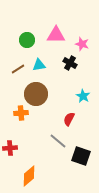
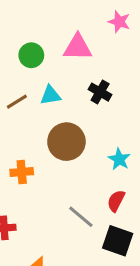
pink star: (82, 44) -> (119, 22), moved
brown circle: (36, 94) -> (66, 142), moved
cyan star: (83, 96) -> (119, 159), moved
red semicircle: (69, 119) -> (116, 201), moved

